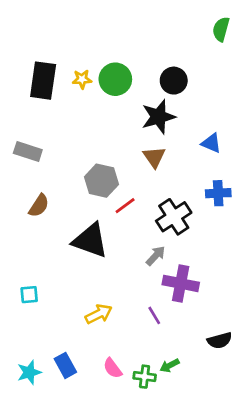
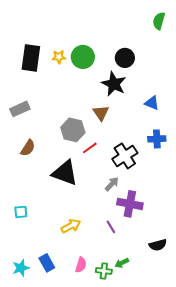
black star: (158, 117) -> (114, 84), turned -30
gray rectangle: (28, 151) -> (20, 109), turned -42
brown triangle: (154, 157) -> (101, 113), moved
pink semicircle: (113, 368) -> (81, 265), turned -126

